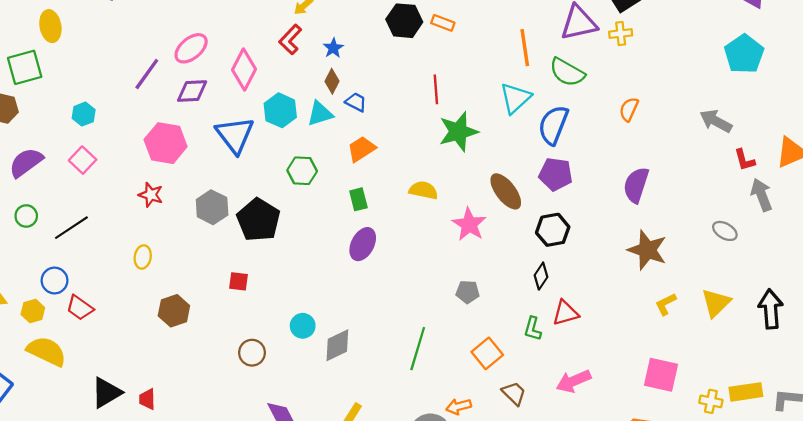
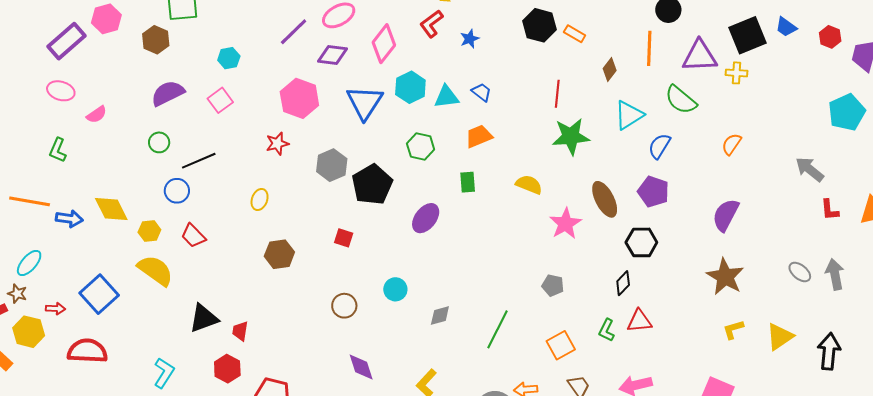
orange line: (525, 48) -> (649, 48), moved
brown diamond: (332, 81) -> (610, 70), moved
blue semicircle: (553, 125) -> (659, 146), size x0.7
red star: (151, 195) -> (277, 144), turned 30
gray arrow: (761, 195) -> (835, 274), moved
purple ellipse: (363, 244) -> (426, 218), moved
blue circle: (55, 281) -> (177, 191), moved
gray diamond: (337, 345) -> (440, 315), moved, size x0.7

